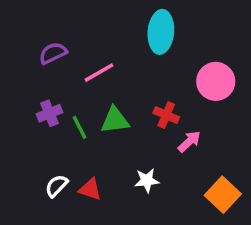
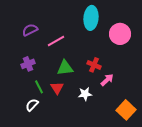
pink circle: (216, 81) -> (120, 34), moved
green line: (80, 127) -> (39, 87), moved
white star: (147, 180) -> (85, 94), moved
red triangle: (90, 189) -> (57, 88), moved, turned 40

